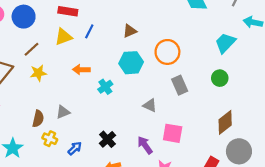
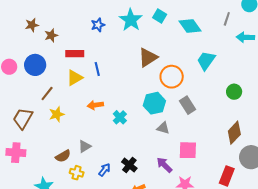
blue line: (89, 31) -> (97, 69), turned -32
brown triangle: (130, 31) -> (148, 57), moved, size x1.5
cyan trapezoid: (225, 43) -> (206, 61), moved
cyan hexagon: (131, 63) -> (154, 103), moved
green circle: (220, 78) -> (234, 92), moved
brown semicircle: (38, 119) -> (63, 156), turned 56
blue arrow: (75, 148) -> (104, 170), moved

